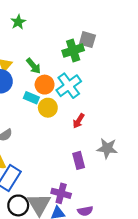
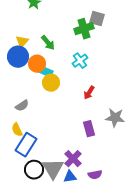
orange circle: (45, 85) -> (37, 64), moved
cyan cross: (69, 86) -> (80, 61), size x0.7
yellow circle: (48, 108) -> (51, 83), moved
purple cross: (61, 193) -> (73, 159), turned 30

